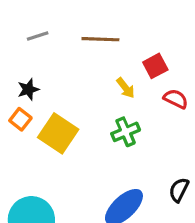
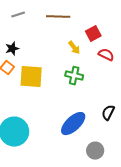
green cross: (126, 132) -> (74, 76), turned 36
yellow square: (58, 133) -> (31, 77), turned -30

